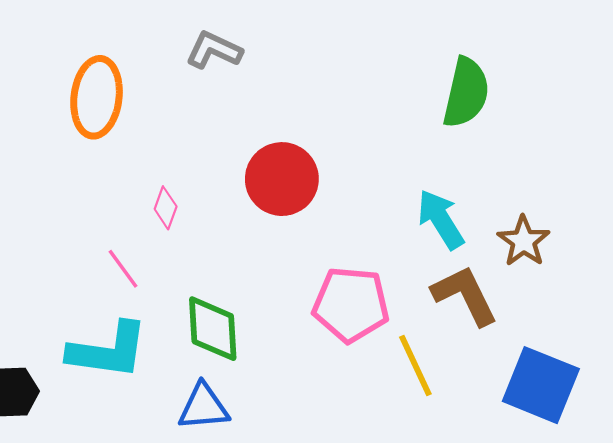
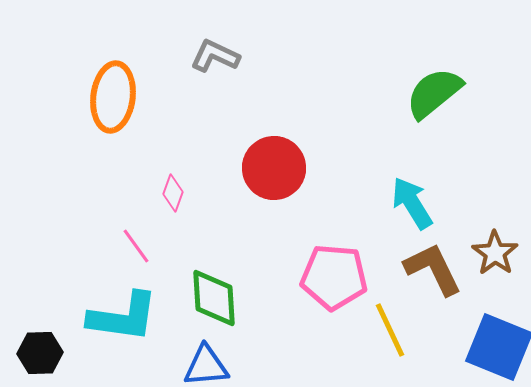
green semicircle: (466, 93) -> (434, 93), turned -142
brown star: (524, 241) -> (495, 253), moved

